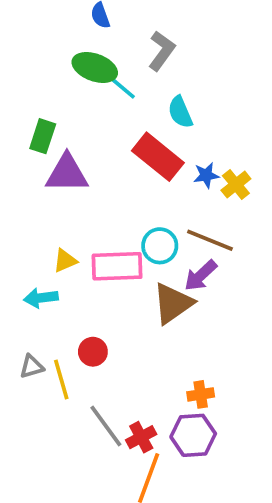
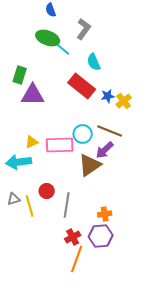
cyan arrow: (41, 298) -> (19, 162), size x1.4
gray line: (106, 426) -> (67, 205), moved, turned 45

